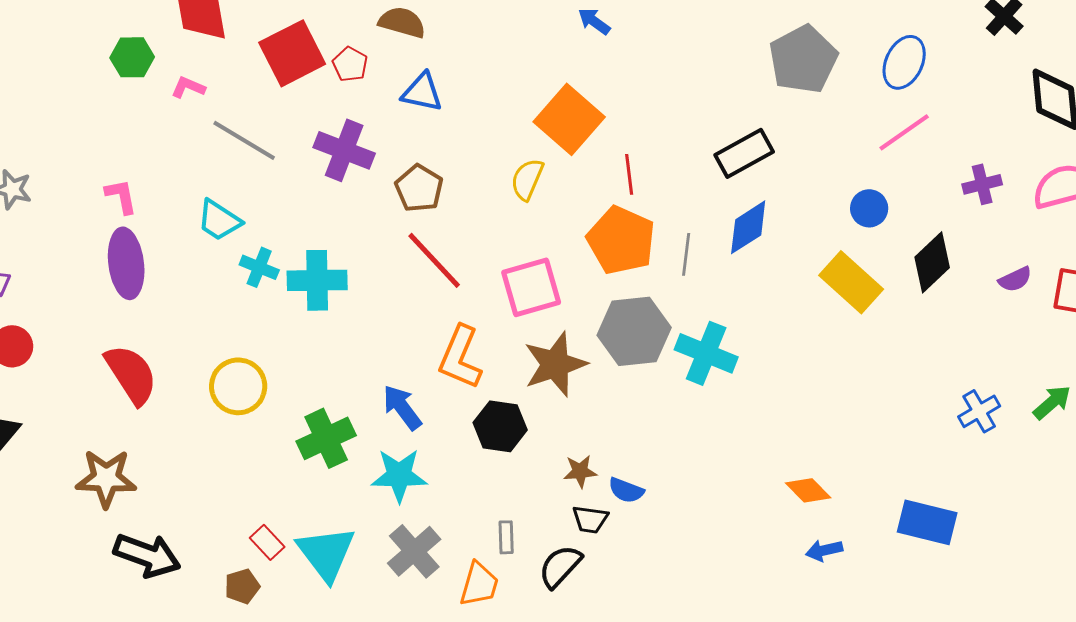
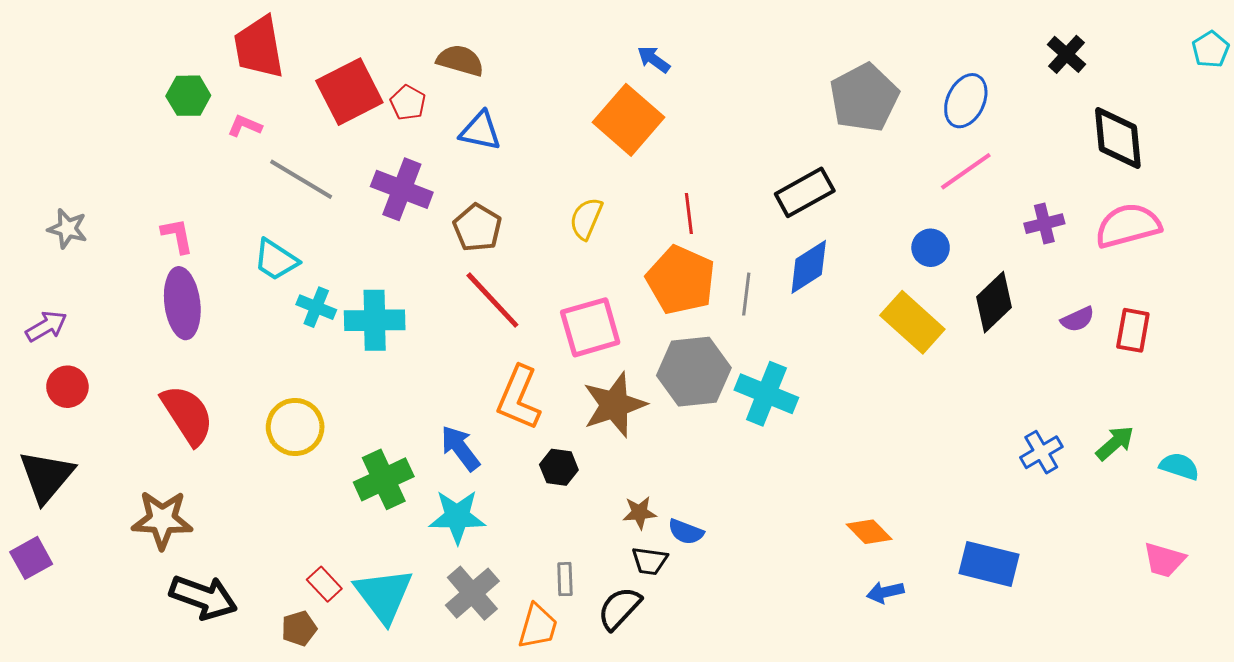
orange square: (569, 119) -> (628, 120), moved
black hexagon: (500, 426) -> (559, 467), size x0.7

